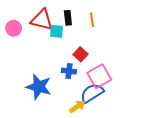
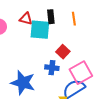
red triangle: (42, 20) -> (26, 19), size x0.6
cyan square: (56, 31) -> (40, 30), size x1.5

